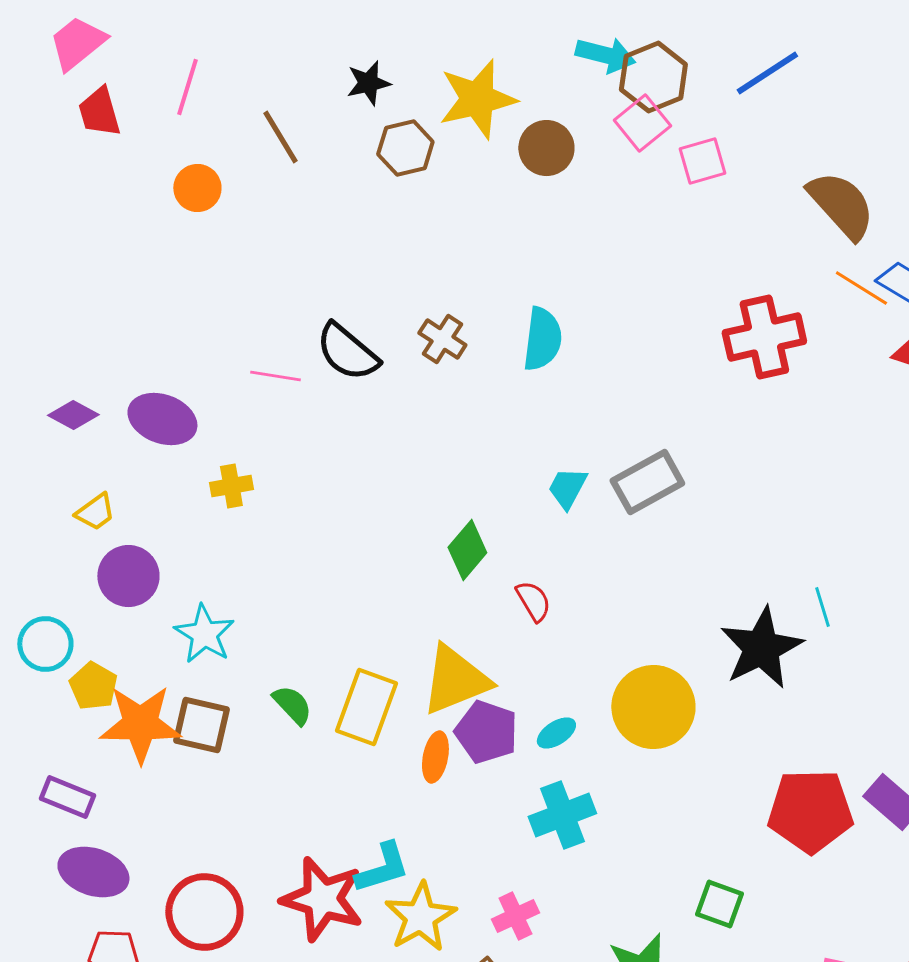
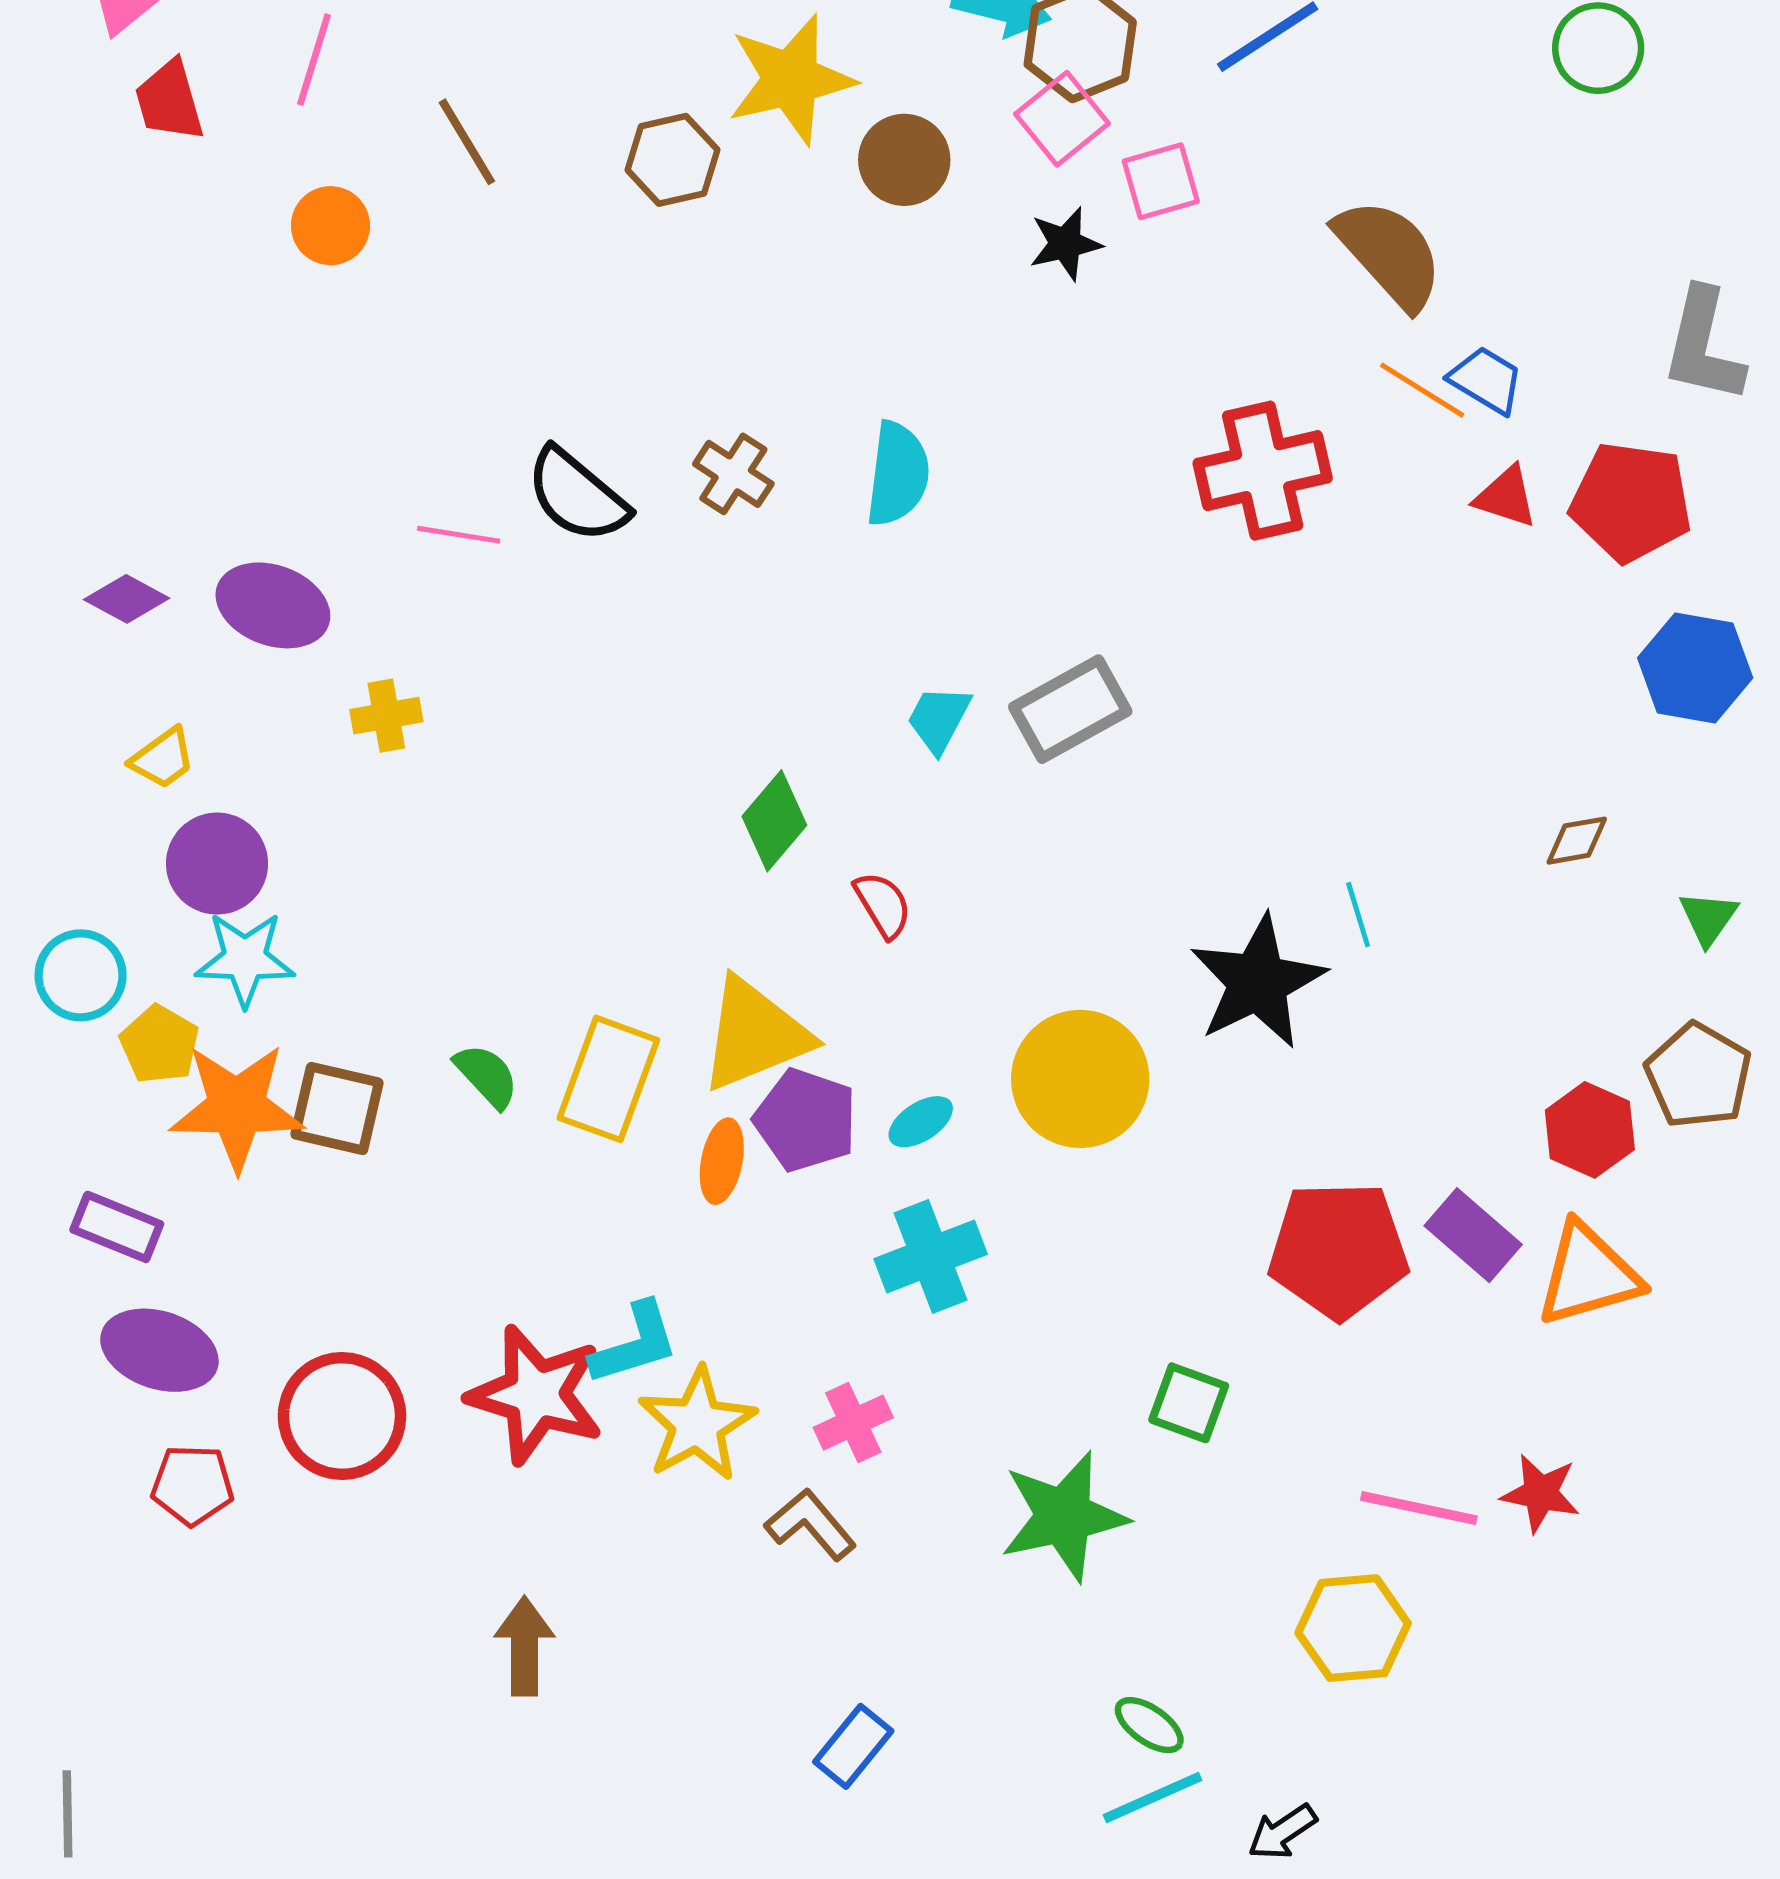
black star: (368, 83) -> (1065, 244), moved
cyan star: (204, 634) -> (245, 959), moved, turned -30

